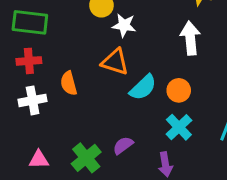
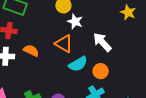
white arrow: (190, 38) -> (102, 42), moved, turned -50
orange semicircle: (69, 83) -> (31, 51), turned 119

